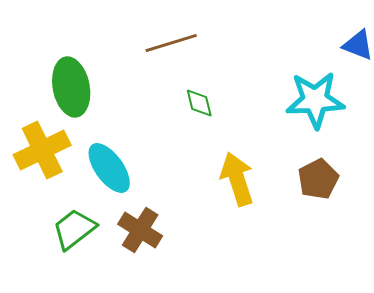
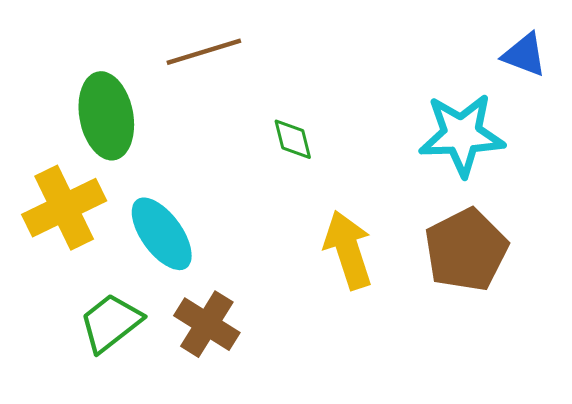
brown line: (171, 43) -> (204, 52), moved
brown pentagon: (318, 179) -> (466, 250), size x1.4

